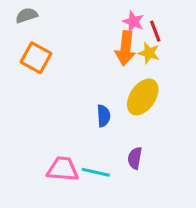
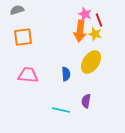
orange square: (36, 58) -> (23, 37), turned -36
pink trapezoid: (63, 169) -> (28, 75), moved

